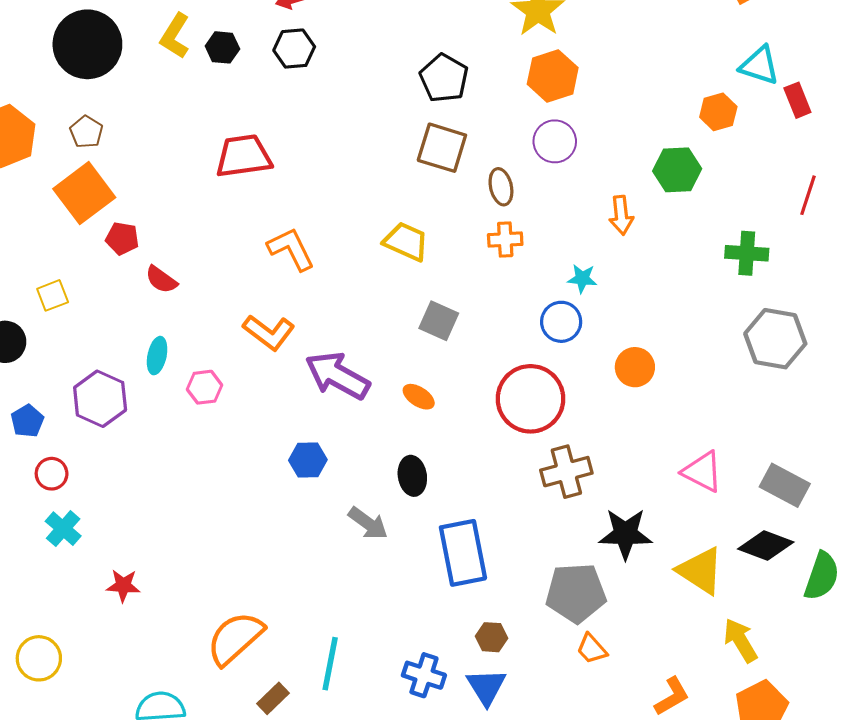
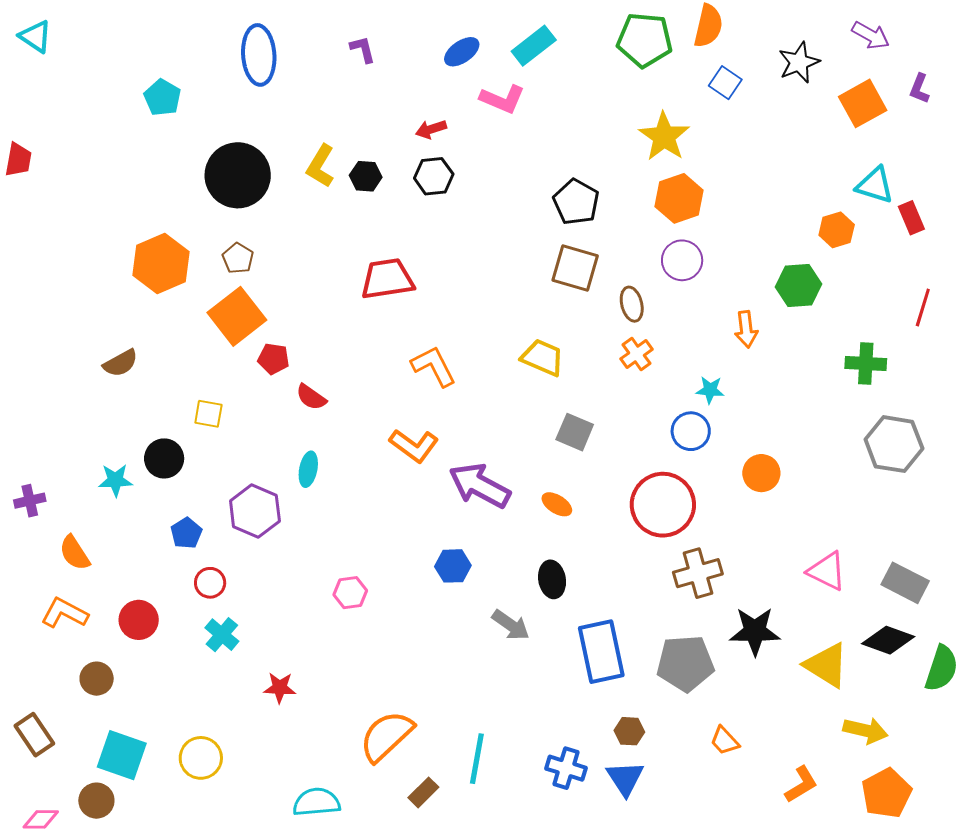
orange cross: (505, 239) -> (637, 354), turned -32
yellow square: (53, 295) -> (208, 414), turned 32
pink hexagon: (205, 387) -> (350, 593), moved
gray pentagon: (576, 593) -> (685, 663), moved
yellow arrow: (740, 640) -> (865, 730), turned 135

